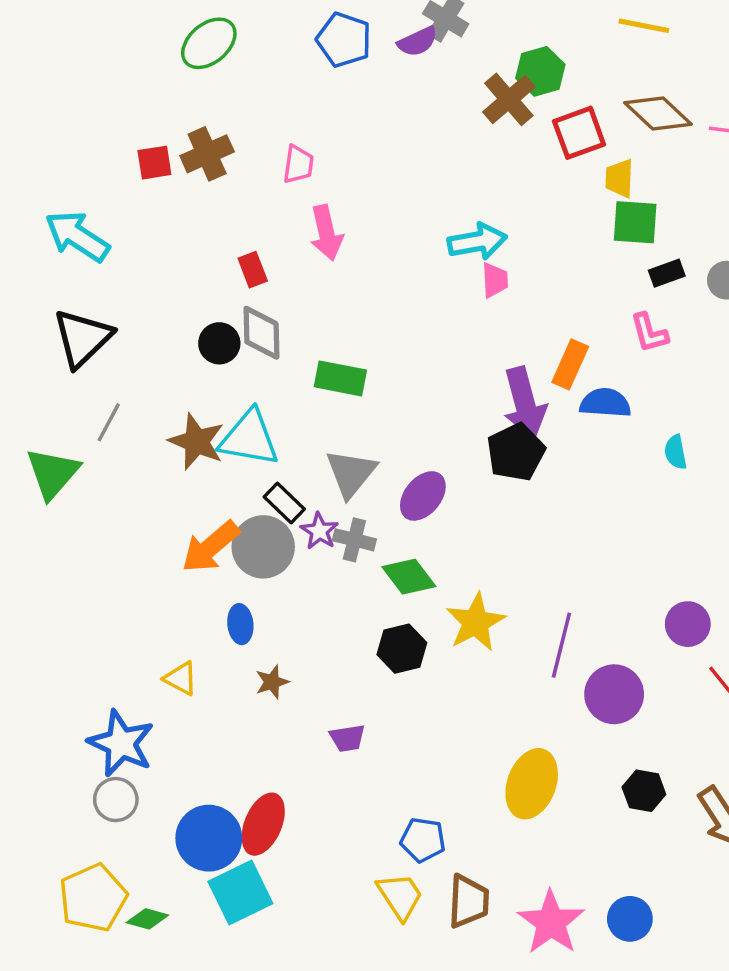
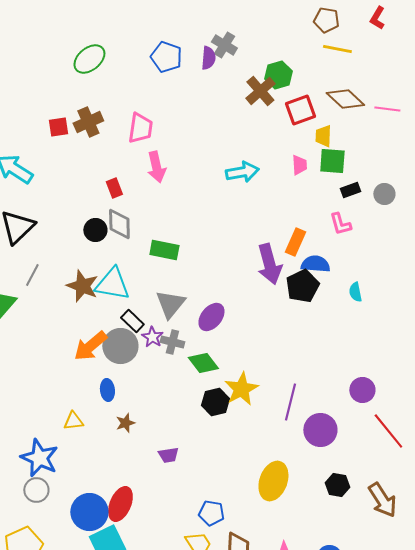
purple semicircle: (418, 42) -> (208, 58), turned -60
pink trapezoid: (298, 164) -> (140, 128), size x1.4
pink trapezoid: (495, 280) -> (299, 165), moved
black pentagon: (516, 452) -> (302, 286), moved
black hexagon: (402, 649) -> (215, 402), moved
yellow triangle: (181, 678) -> (73, 421), turned -35

